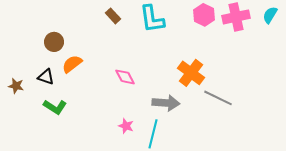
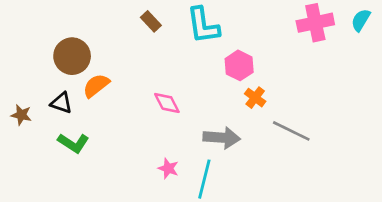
pink hexagon: (204, 15) -> (239, 65), moved
brown circle: (54, 42) -> (72, 56), size x1.4
orange cross: (191, 73) -> (255, 98), size x0.6

